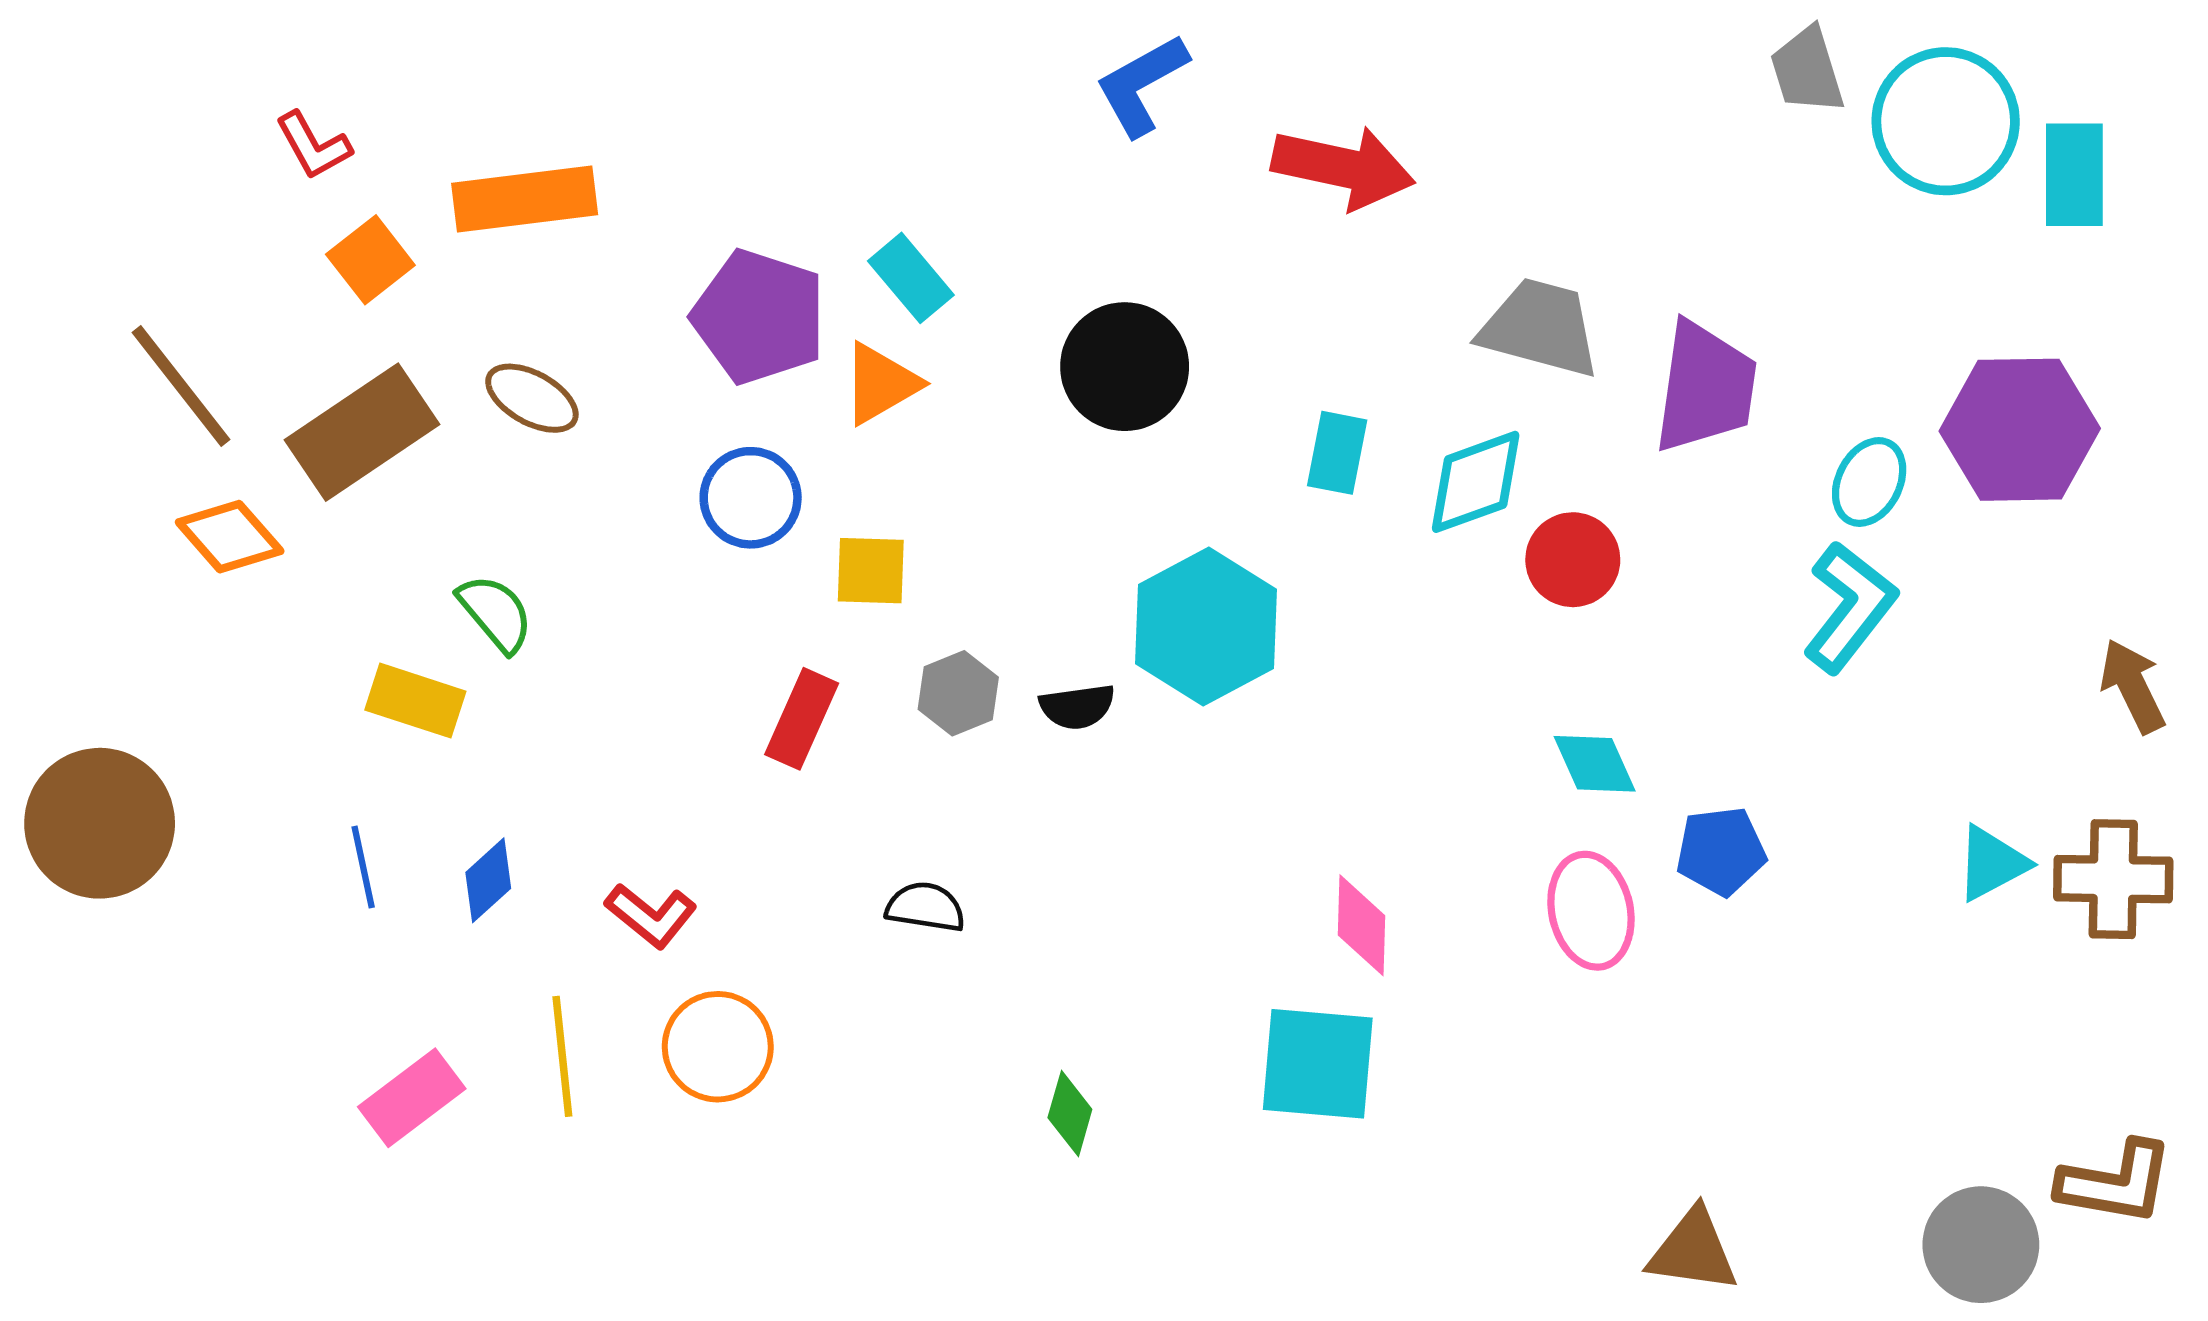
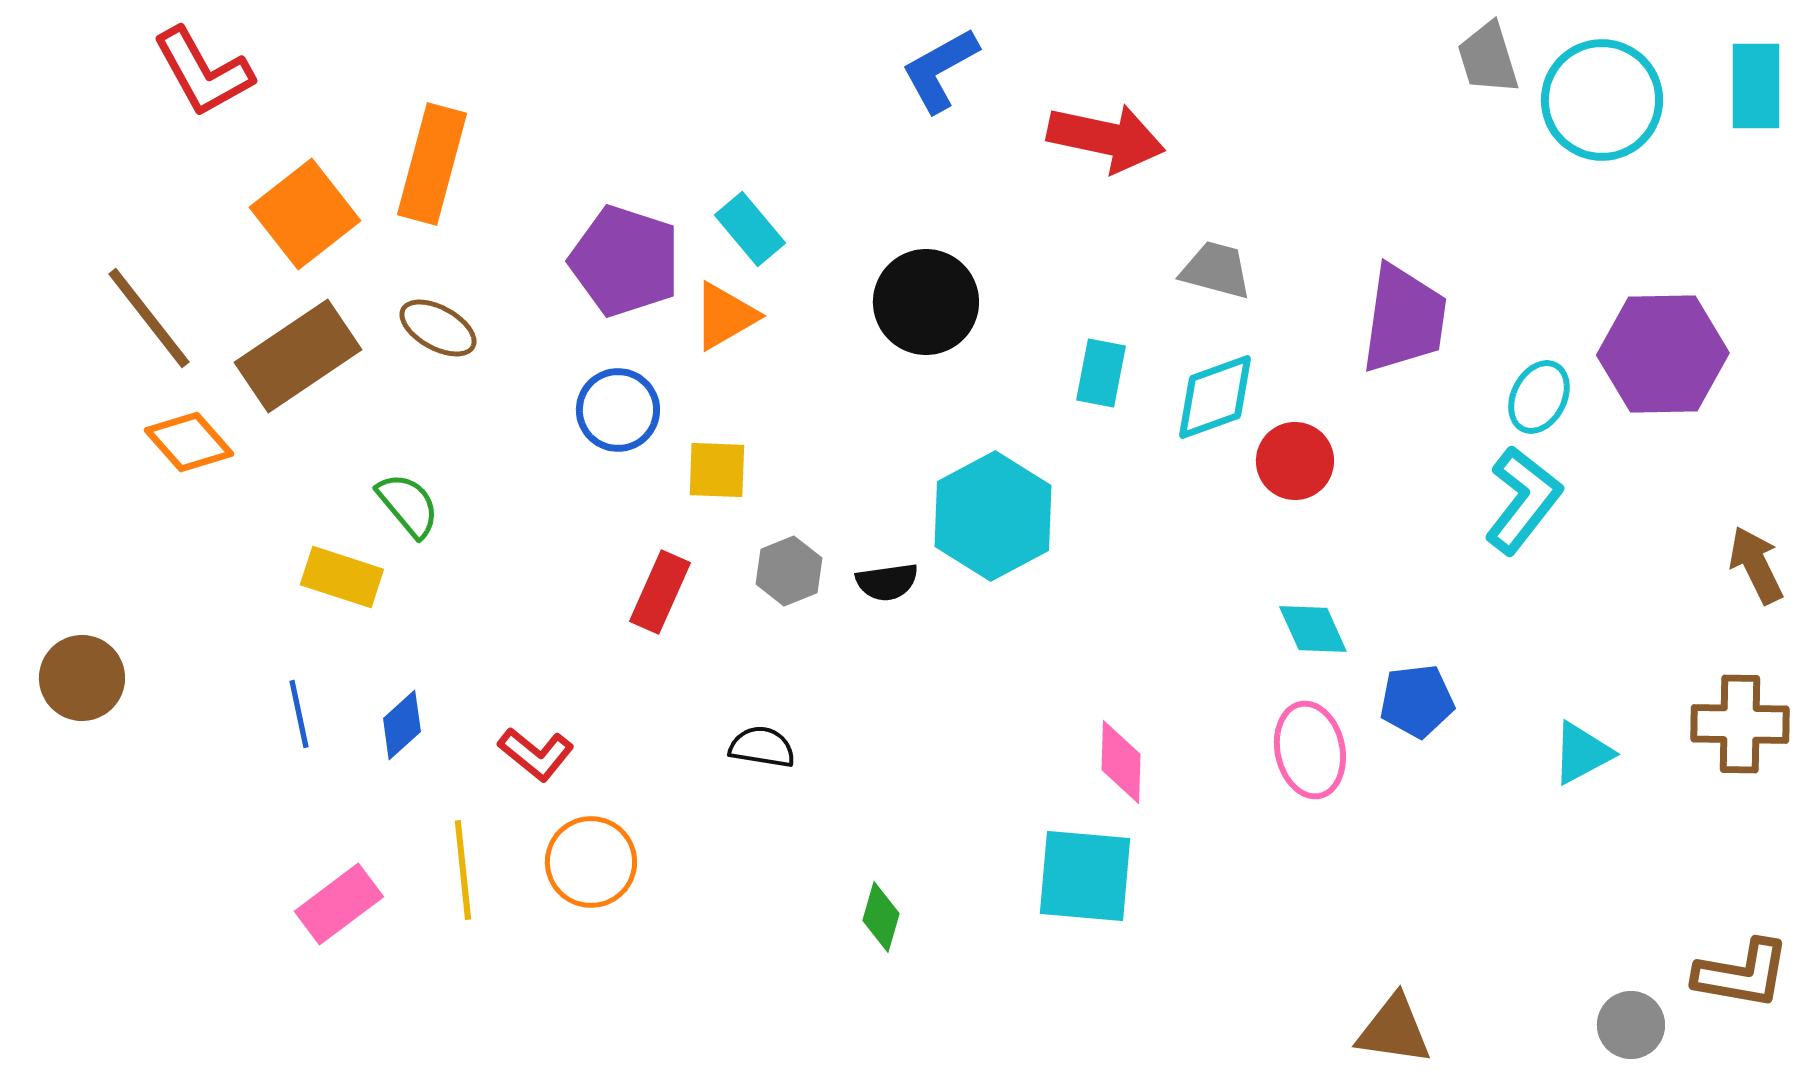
red L-shape: (313, 146) -> (203, 72), moved, size x1.6
cyan rectangle: (2074, 175) -> (1756, 86), moved
orange rectangle: (525, 199) -> (432, 164), turned -68
orange square: (370, 260) -> (305, 214), size x1.5
gray trapezoid: (1540, 328) -> (1216, 270), moved, size x0.7
brown circle: (100, 823) -> (82, 678), size x0.7
cyan triangle: (1992, 863) -> (1582, 753), moved
gray circle: (1981, 1245) -> (1631, 1025), size x0.7

